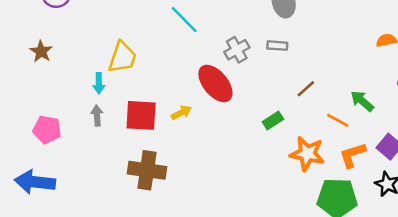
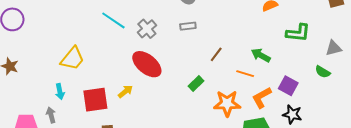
gray cross: (237, 50) -> (147, 29), moved
yellow trapezoid: (122, 57) -> (72, 59), turned 32
cyan arrow: (99, 83) -> (60, 92), moved
gray arrow: (97, 116) -> (51, 115), moved

